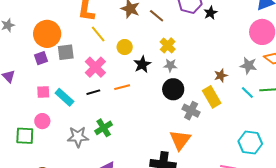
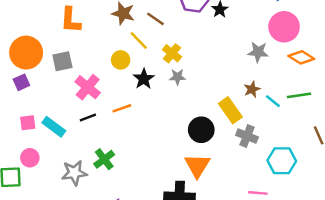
yellow line: (98, 34) -> (139, 41), moved
gray square: (66, 52) -> (62, 61), moved
gray star: (248, 65) -> (258, 52), moved
brown star: (221, 76) -> (252, 89), moved
black circle: (173, 89) -> (201, 130), moved
gray cross: (191, 111) -> (247, 136), moved

